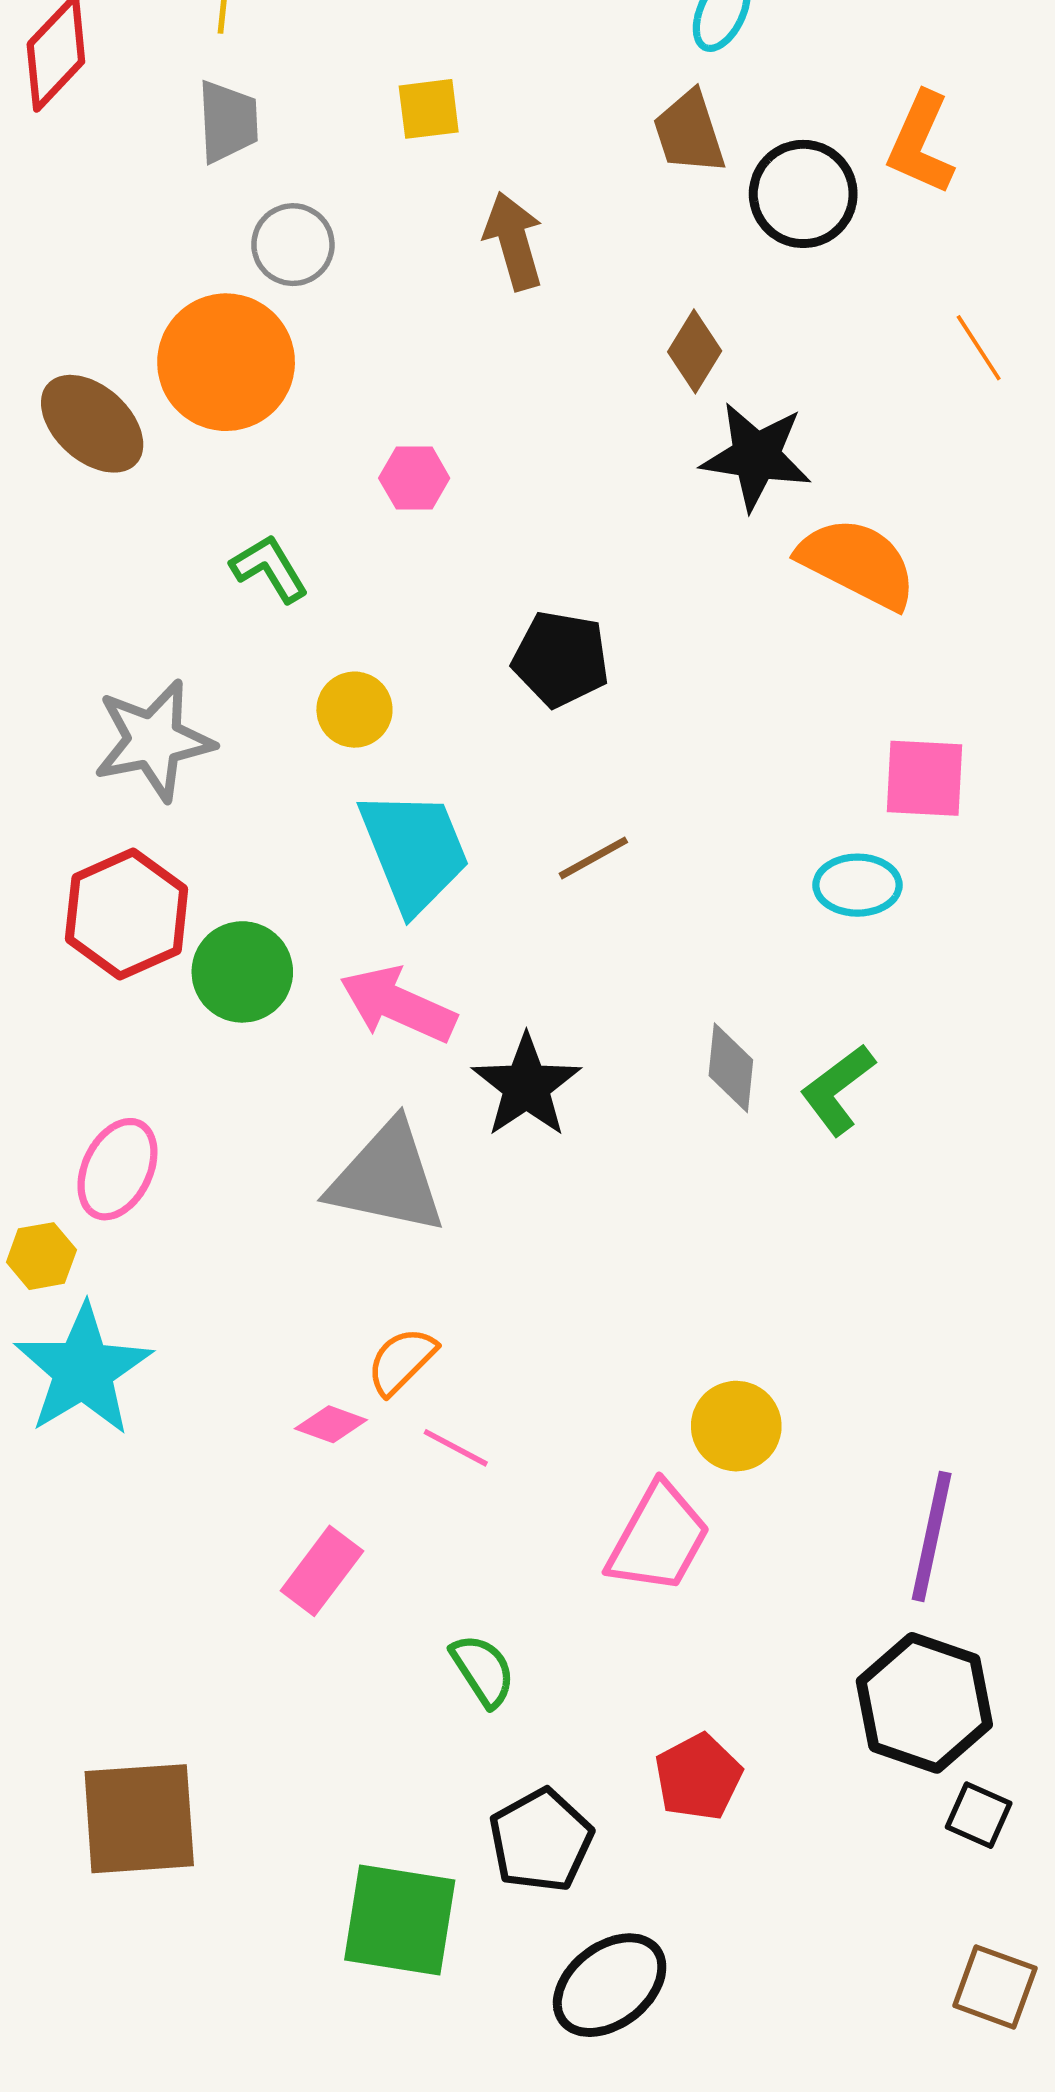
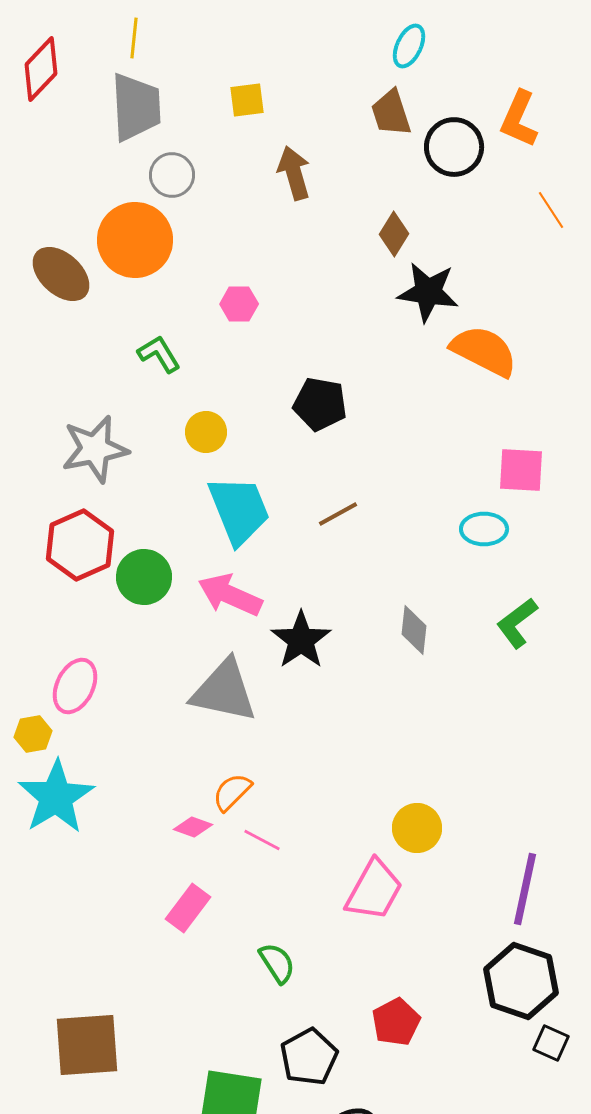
gray trapezoid: (228, 122) -> (136, 107), size x1.5
orange line: (979, 348) -> (551, 210), moved
green L-shape: (838, 1090) -> (517, 623), moved

